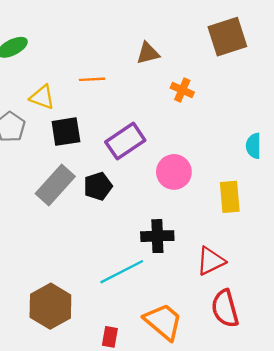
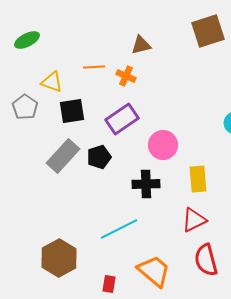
orange cross: (182, 90) -> (126, 76), moved
yellow rectangle: (230, 197) -> (198, 179), moved
black cross: (157, 236) -> (146, 184), moved

